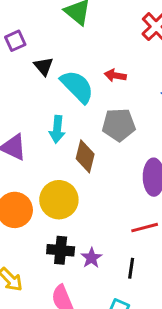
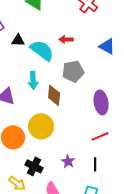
black triangle: (44, 66) -> (18, 40), turned -40
black cross: (61, 250) -> (34, 166), moved, turned 30

